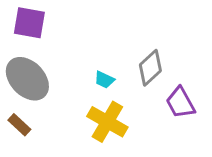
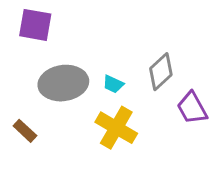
gray ellipse: (27, 79) -> (63, 83), moved, turned -54

